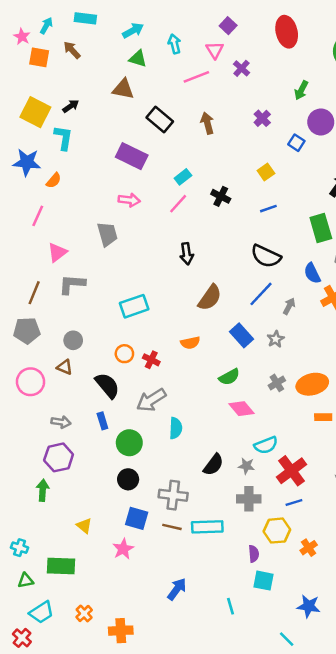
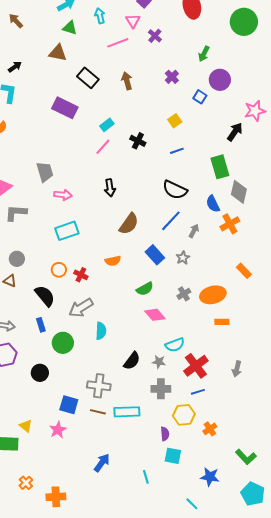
pink arrow: (129, 200) -> (63, 195), moved
black circle: (128, 479) -> (40, 373), moved
yellow triangle: (84, 526) -> (26, 426), moved

